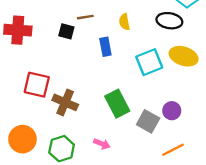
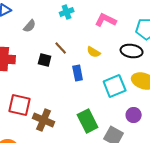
brown line: (85, 17) -> (61, 48), turned 56
yellow semicircle: (124, 22) -> (94, 52), turned -48
purple circle: (172, 111) -> (134, 115), moved

